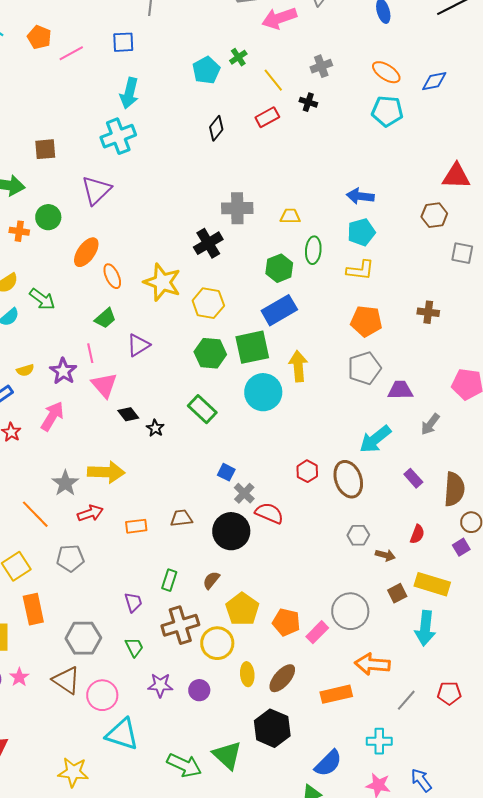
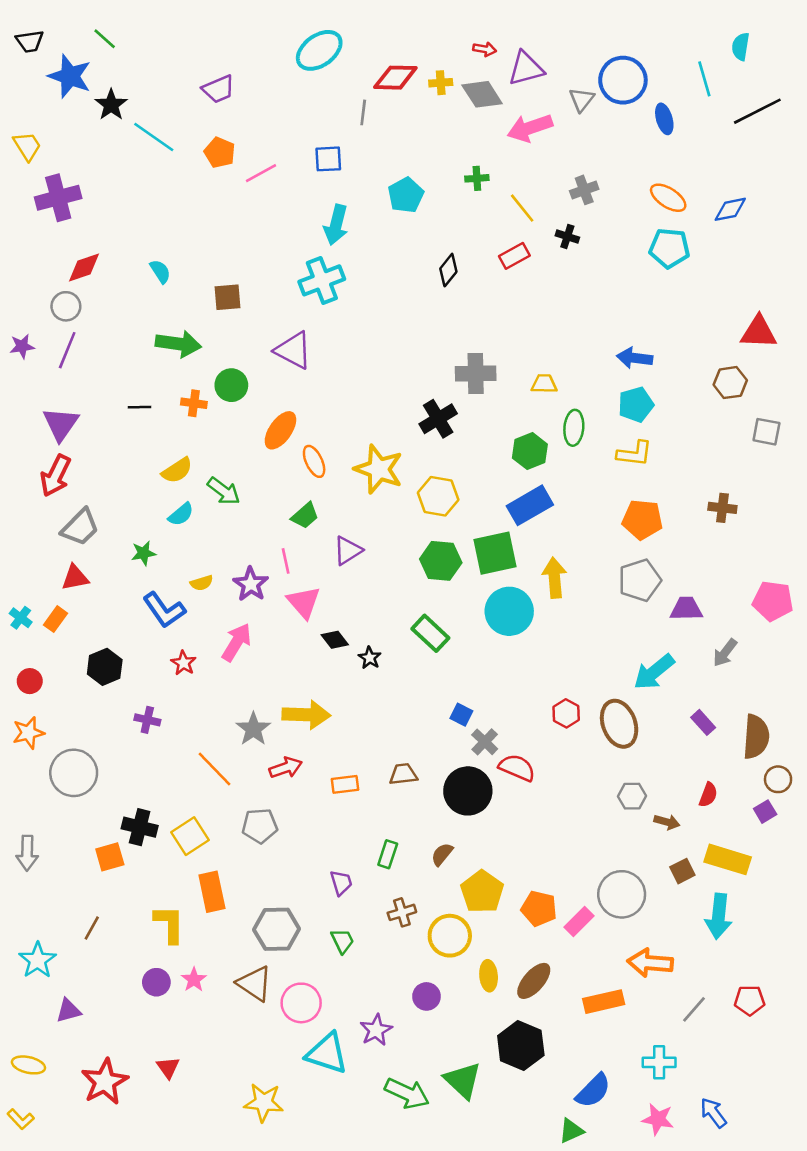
green cross: (238, 57) -> (477, 178), turned 30
cyan pentagon: (206, 70) -> (406, 195), moved
purple triangle: (96, 190) -> (293, 350), turned -48
brown cross: (180, 625) -> (402, 912), size x0.6
purple star: (160, 685) -> (376, 1030), moved, turned -30

